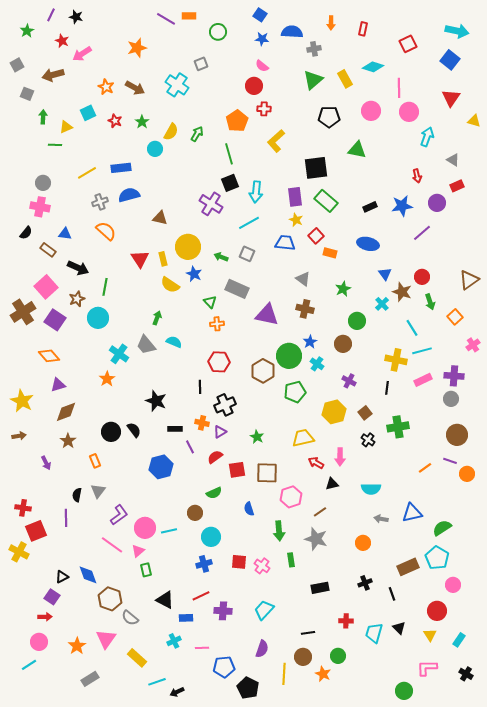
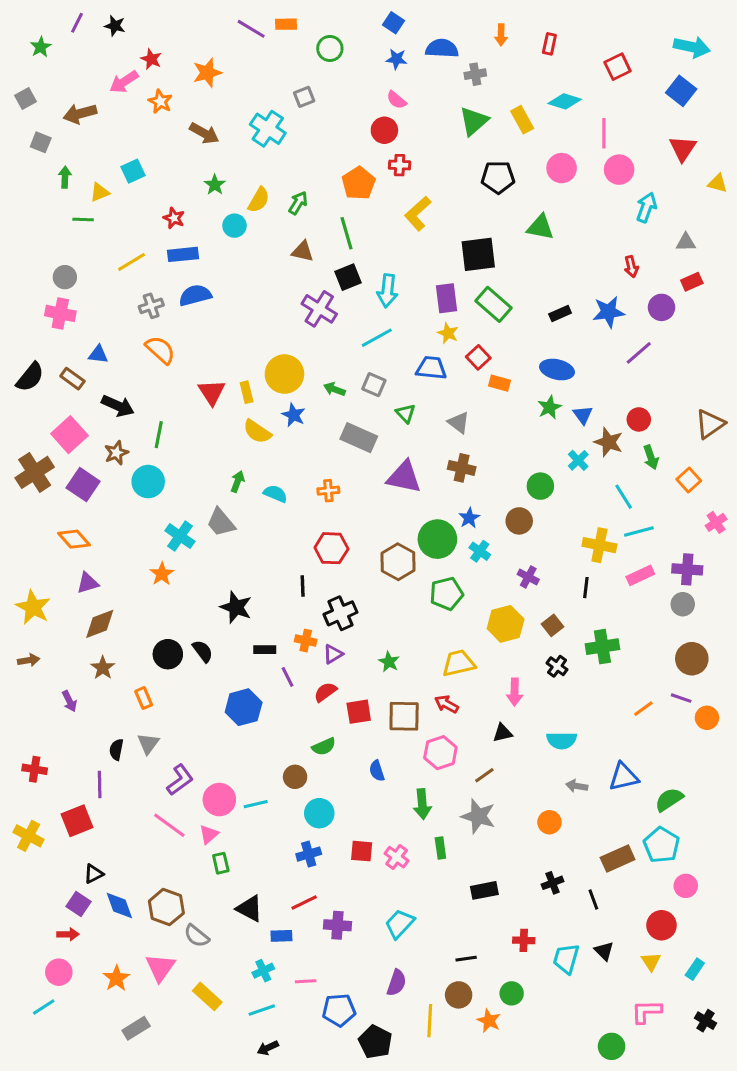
red star: (62, 41) -> (151, 59), moved
orange star: (106, 87) -> (160, 101), moved
red star: (115, 121) -> (174, 218), moved
gray triangle: (453, 160) -> (686, 242), turned -32
brown triangle: (160, 218) -> (303, 251), moved
black semicircle: (26, 233) -> (30, 377), moved, size x1.5
green star: (343, 289) -> (549, 407), moved
green triangle: (210, 302) -> (406, 413), moved
cyan semicircle: (174, 342) -> (275, 494), moved
red arrow: (316, 463) -> (446, 704), moved
red square: (36, 531) -> (77, 821), moved
blue diamond: (88, 575) -> (119, 906), moved
cyan line: (157, 682) -> (262, 1010), moved

